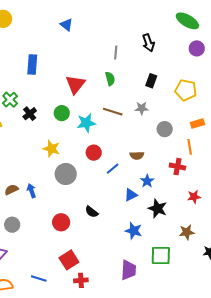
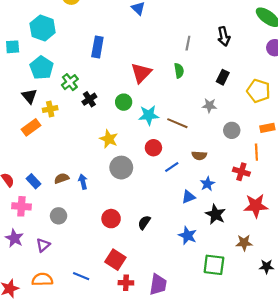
brown line: (113, 112) -> (177, 123), moved
red star: (194, 197) -> (256, 206), size x1.6
black semicircle: (92, 212) -> (144, 222), moved, turned 80
red square: (69, 260) -> (115, 260), turned -30
purple trapezoid: (128, 270) -> (158, 284), moved

